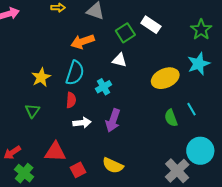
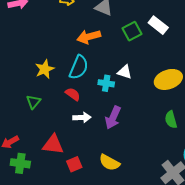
white triangle: (119, 60) -> (125, 72), moved
cyan cross: (104, 87) -> (106, 83), turned 35
red semicircle: (71, 100) -> (73, 94), turned -63
green cross: (24, 173) -> (20, 163), turned -36

